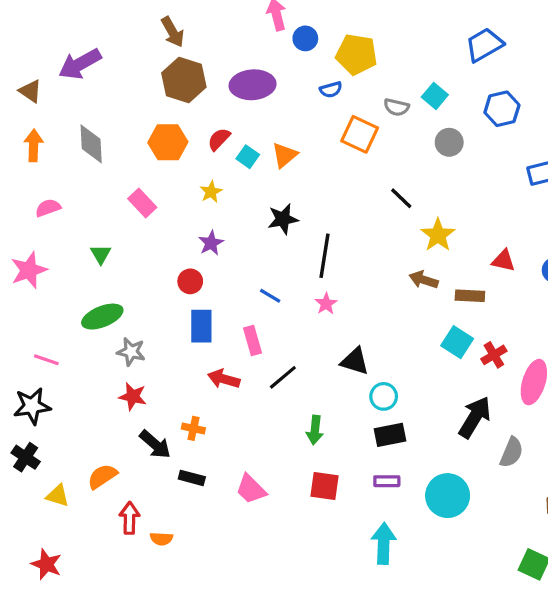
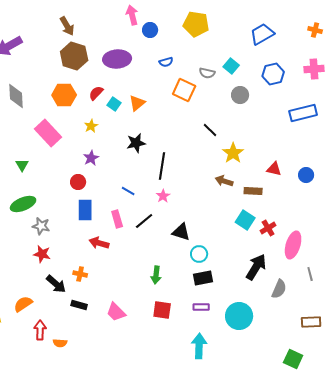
yellow pentagon: (356, 54) -> (196, 24), moved
pink rectangle: (142, 203) -> (48, 133), size x1.5
black line: (283, 377) -> (144, 221), moved

